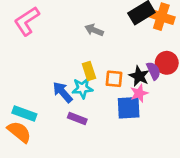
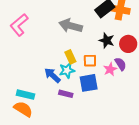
gray arrow: (94, 30) -> (71, 26), size x1.6
purple semicircle: (154, 71) -> (121, 64), moved
black star: (139, 76) -> (107, 40), moved
blue square: (129, 108) -> (89, 83), moved

